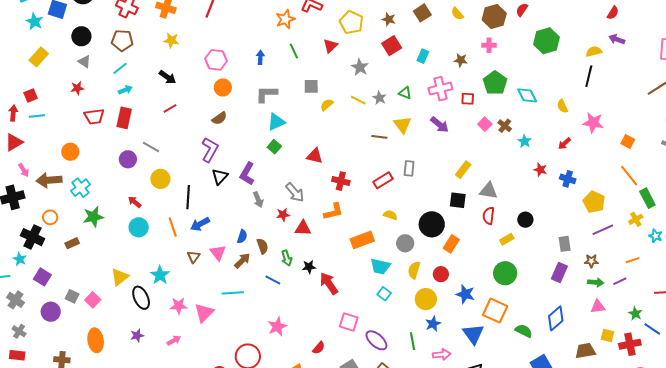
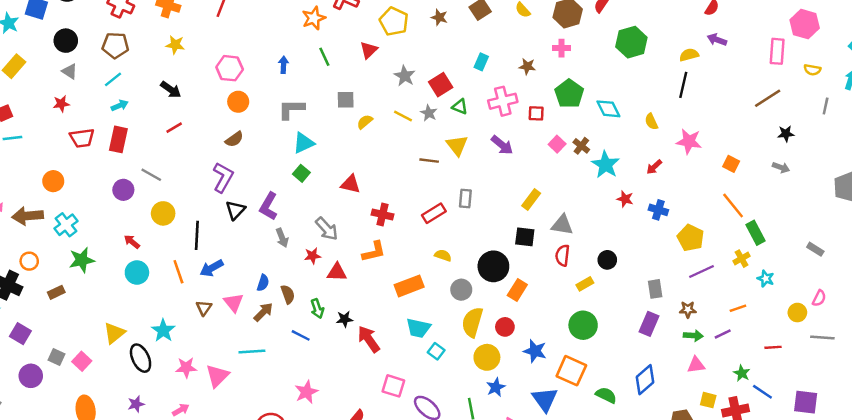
red square: (392, 46) -> (441, 85), moved
cyan star: (525, 141) -> (606, 165), size x1.6
cyan trapezoid: (380, 266) -> (418, 328), moved
yellow semicircle: (414, 270) -> (472, 322), size x1.4

